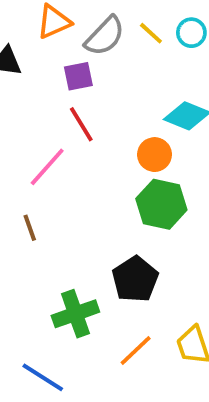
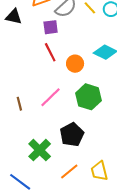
orange circle: (155, 155) -> (75, 64), moved
pink line: (47, 167) -> (50, 97), moved
green cross: (75, 314) -> (40, 150), turned -30

